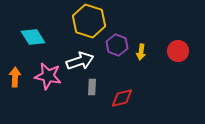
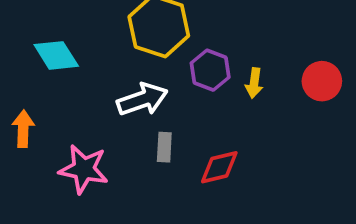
pink star: (48, 76) -> (84, 169), moved

